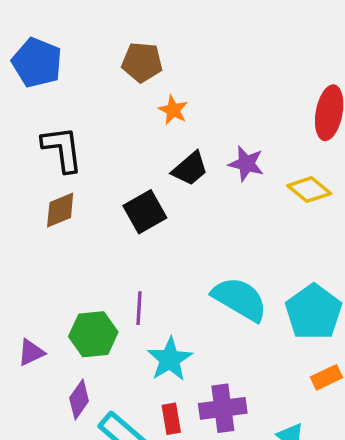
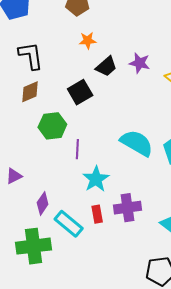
orange star: (173, 110) -> (88, 40), moved, turned -30
green hexagon: (93, 334) -> (52, 126), moved

